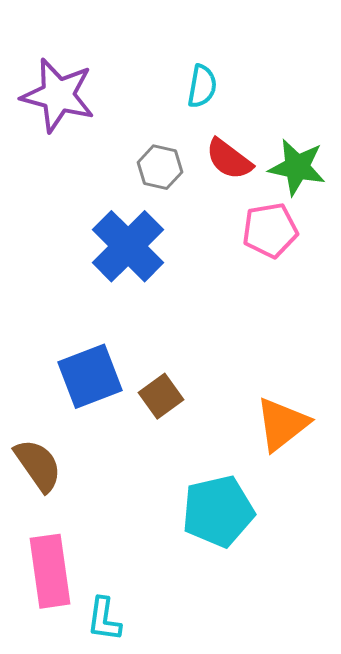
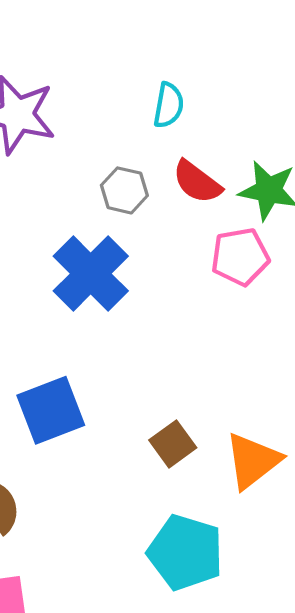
brown square: (161, 396) -> (173, 444), moved
cyan pentagon: (218, 511) -> (185, 552), turned 30

